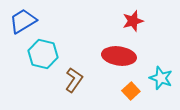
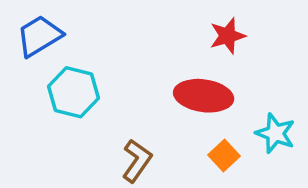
brown L-shape: (74, 80) -> (137, 161), moved

